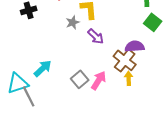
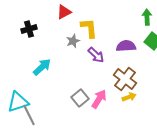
purple semicircle: (135, 46) -> (126, 46), moved
cyan arrow: (43, 68) -> (42, 67), moved
yellow arrow: (129, 78) -> (129, 97), turned 72

